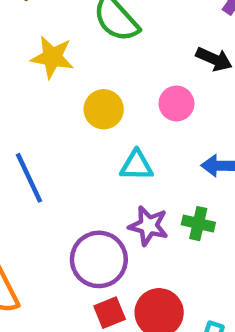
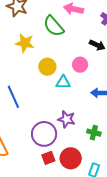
cyan triangle: (136, 166) -> (63, 82), moved
green cross: (198, 224) -> (94, 133), moved

